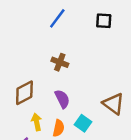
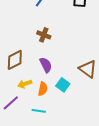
yellow arrow: (37, 122) -> (25, 84), turned -96

